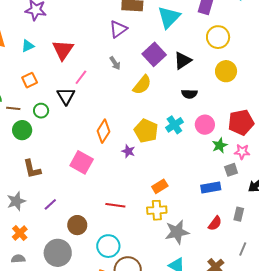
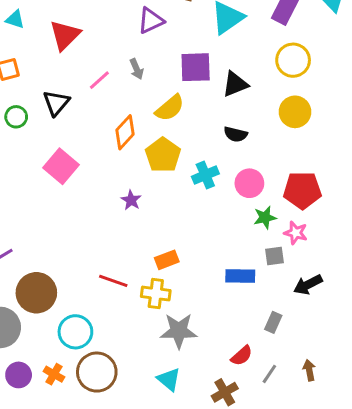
cyan triangle: (28, 46) -> (15, 19), turned 32
purple square: (154, 54) -> (196, 67), turned 30
pink line: (81, 77) -> (99, 80), moved
orange diamond: (103, 131) -> (125, 132), moved
yellow pentagon: (146, 131) -> (163, 155), moved
pink square: (82, 162) -> (61, 166), moved
red line: (115, 205) -> (113, 281), moved
red semicircle: (215, 223) -> (242, 356), moved
brown circle: (77, 225) -> (36, 293), size x1.4

